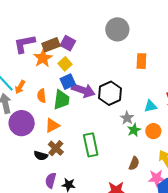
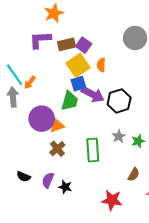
orange star: (43, 58) -> (54, 13), moved
yellow square: (65, 64) -> (78, 65), size x1.6
orange semicircle: (42, 96) -> (101, 65), moved
gray star: (127, 118) -> (119, 136), moved
purple circle: (22, 123) -> (42, 119), moved
black semicircle: (41, 156) -> (24, 177), moved

